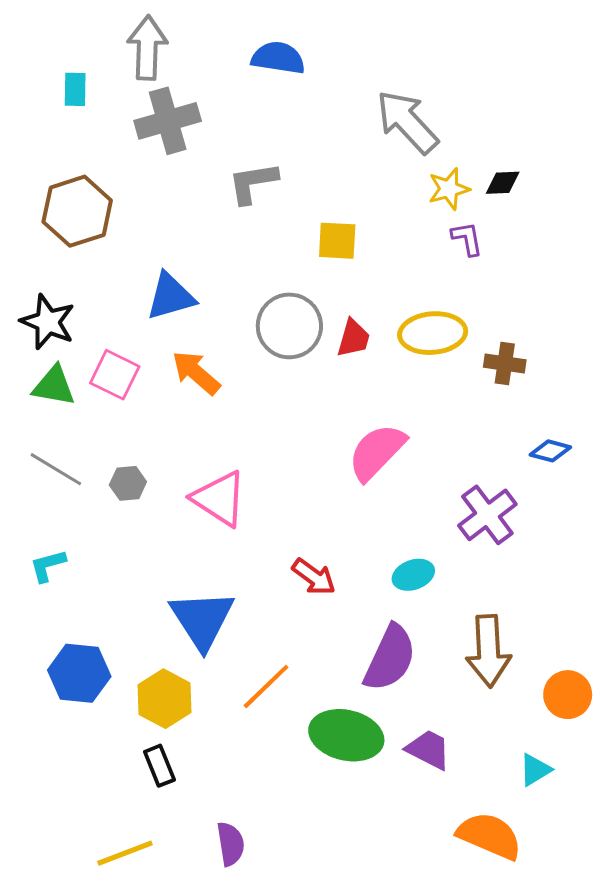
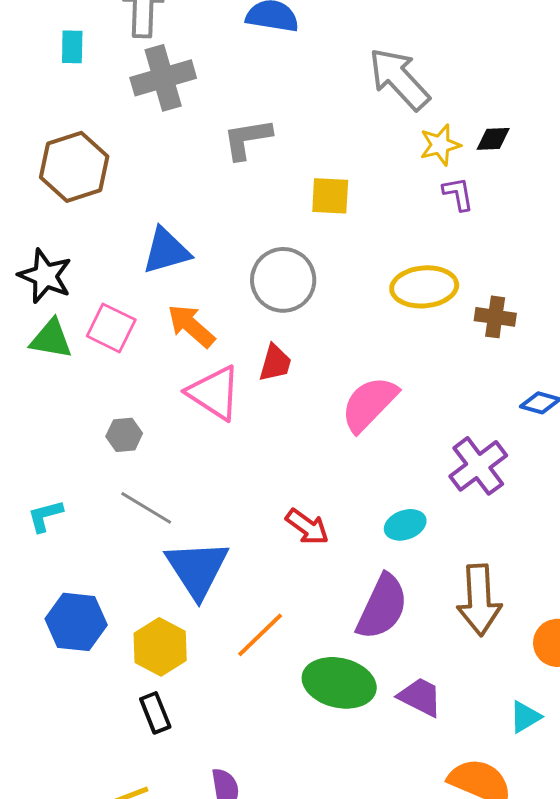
red trapezoid: (353, 338) -> (275, 363), moved
gray line: (56, 469) -> (146, 508), moved
pink triangle: (219, 499) -> (214, 393), moved

